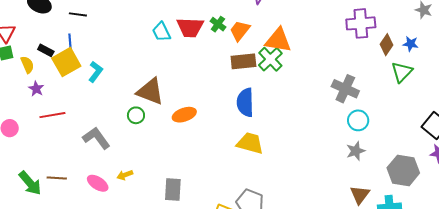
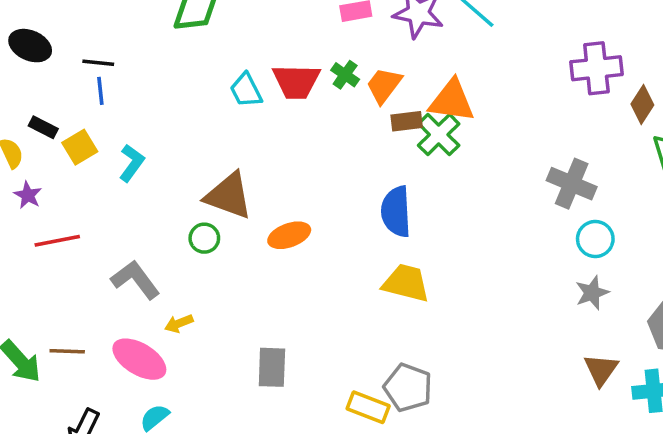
blue line: (70, 41) -> (100, 91), moved
brown rectangle: (243, 61) -> (407, 121), moved, size x0.7
yellow square: (66, 62) -> (80, 147), size x0.7
yellow arrow: (125, 175) -> (179, 323), moved
pink ellipse: (98, 183) -> (139, 359), size x1.4

